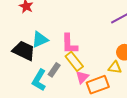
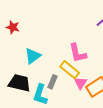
pink L-shape: (69, 44) -> (78, 53), moved
black trapezoid: (24, 51) -> (19, 83), moved

